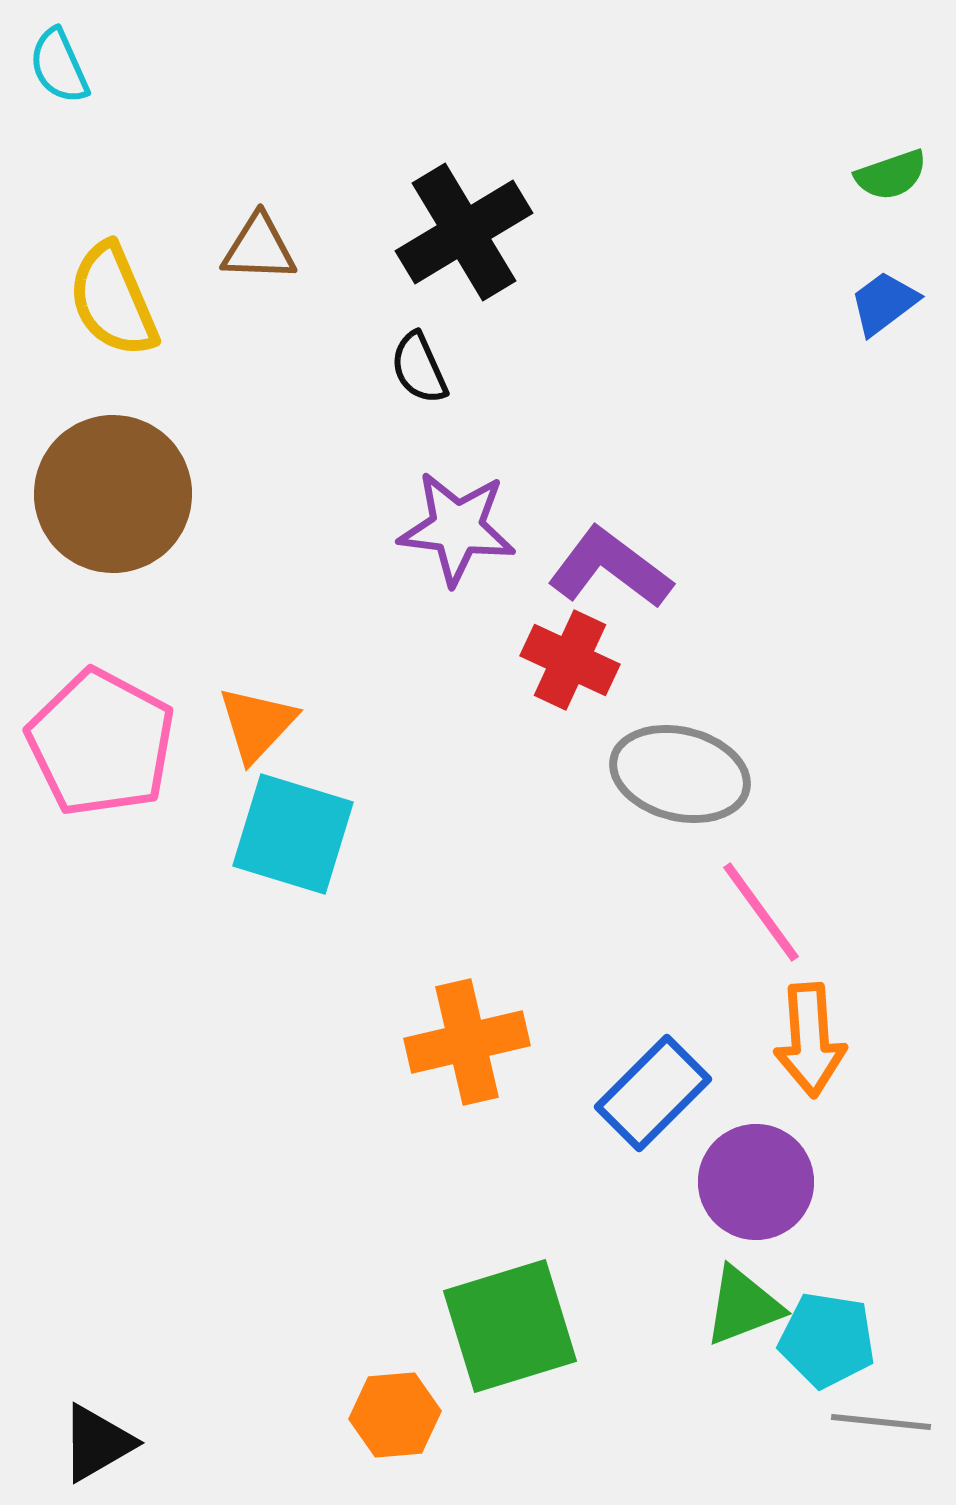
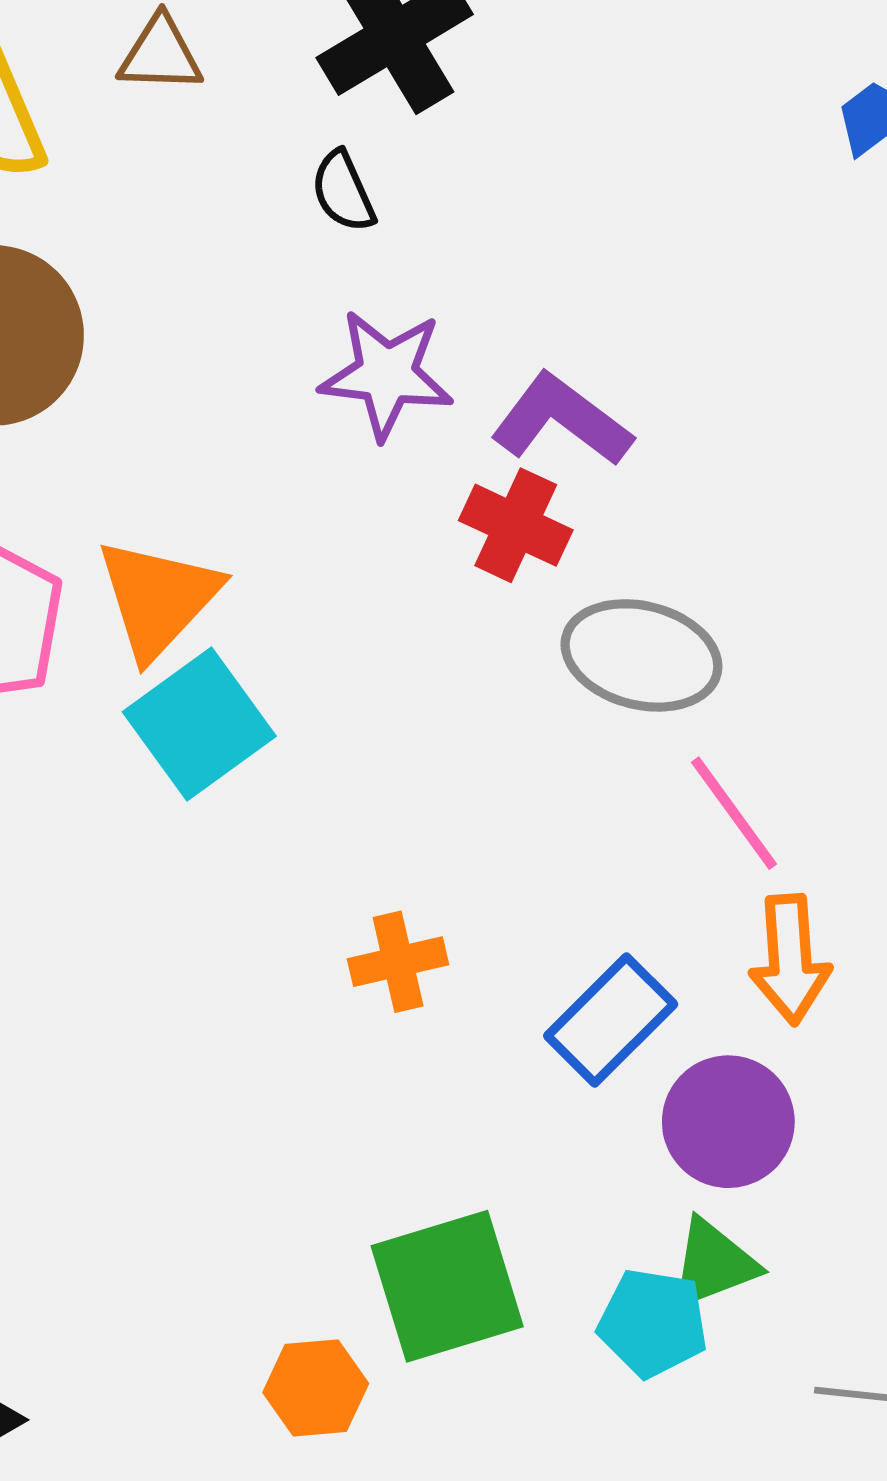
orange triangle: (257, 724) -> (158, 598), size x1.4
cyan square: (293, 834) -> (199, 724), turned 37
orange cross: (467, 1042) -> (398, 962), size x0.7
cyan pentagon: (827, 1340) -> (653, 1323), moved

